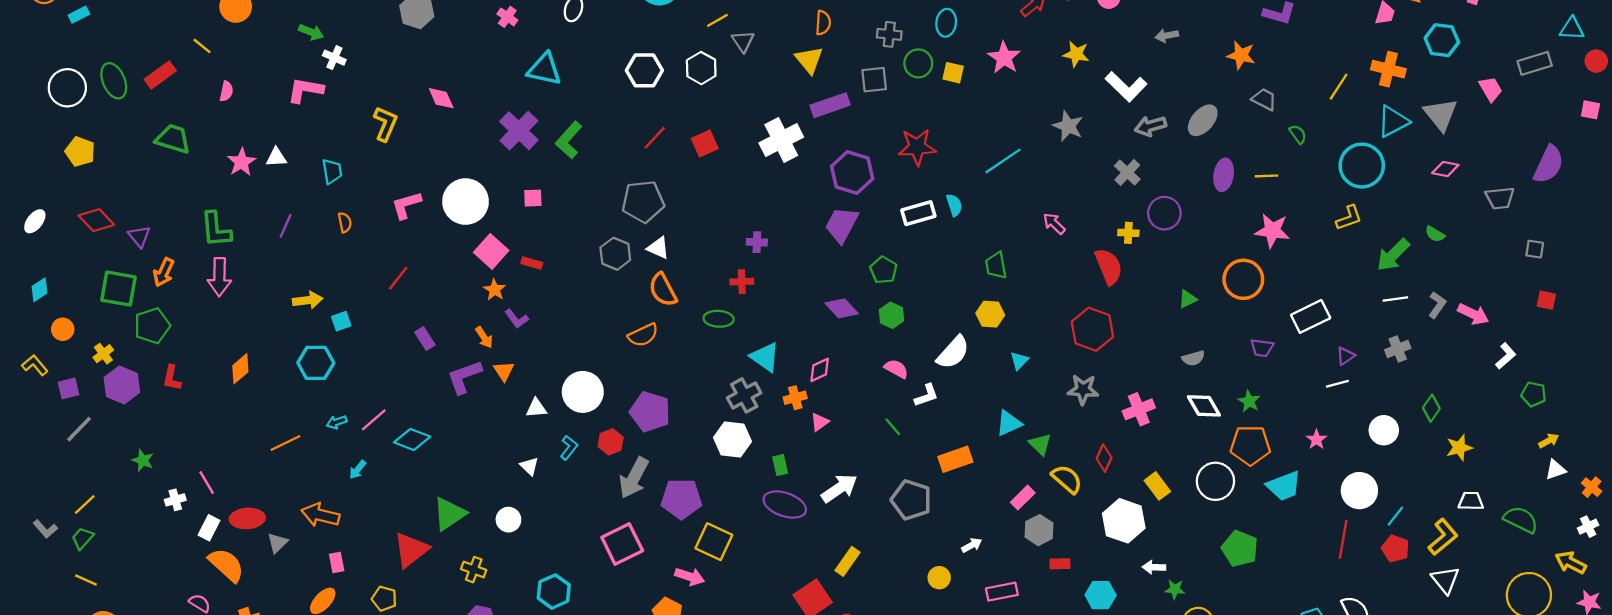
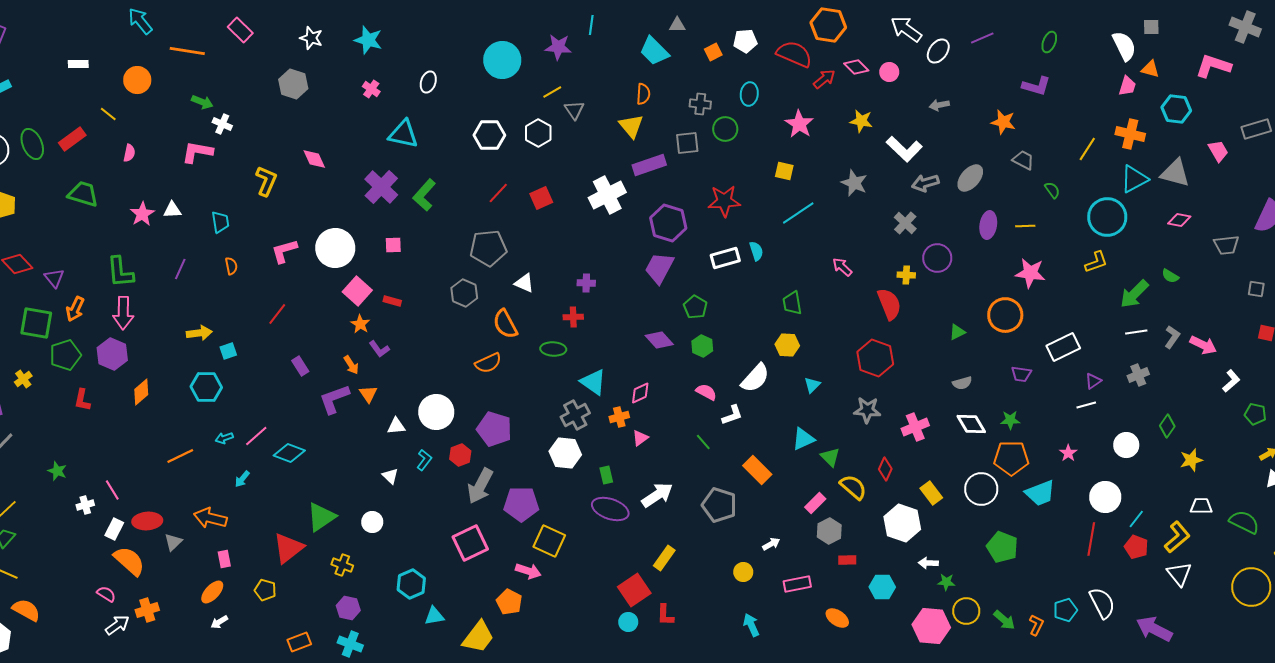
yellow square: (953, 73) -> (784, 171), moved
gray triangle: (1441, 114) -> (1175, 173), turned -36
white triangle: (658, 248) -> (524, 283), moved
purple hexagon: (122, 385) -> (112, 354), moved
green star: (1249, 401) -> (1010, 420), turned -30
orange rectangle: (955, 459) -> (757, 470), turned 64

